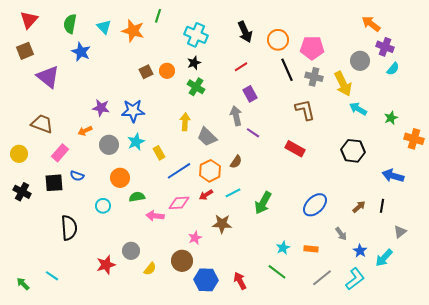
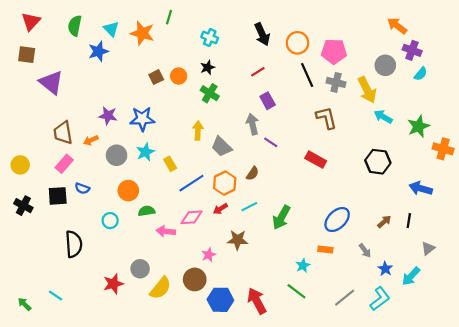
cyan cross: (196, 35) -> (210, 37), size x0.7
brown square: (25, 51) -> (27, 55), turned 30
blue star: (81, 52) -> (98, 51), moved, turned 30
green star: (391, 118) -> (418, 126), size x1.5
brown trapezoid: (42, 124) -> (63, 133), moved, turned -120
orange rectangle: (311, 249) -> (325, 249), moved
yellow semicircle: (150, 269) -> (160, 288), size x1.6
red arrow: (240, 281) -> (257, 301), size x1.4

